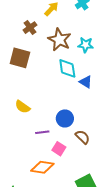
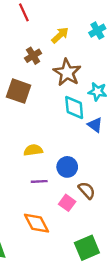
cyan star: (86, 45) -> (97, 92), moved
yellow semicircle: (22, 107) -> (33, 150), moved, turned 133
pink square: (59, 149) -> (67, 203), moved
orange diamond: (42, 167) -> (36, 223), turned 50

